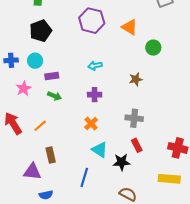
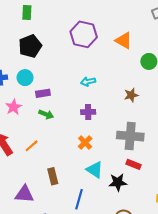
gray cross: (134, 118) -> (130, 136), size x1.4
red rectangle: (137, 145) -> (133, 164), turned -40
brown rectangle: (51, 155) -> (53, 176), moved

